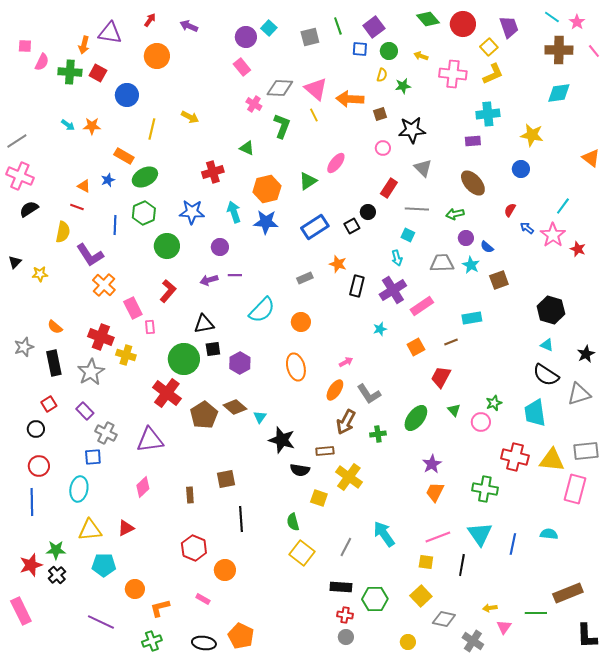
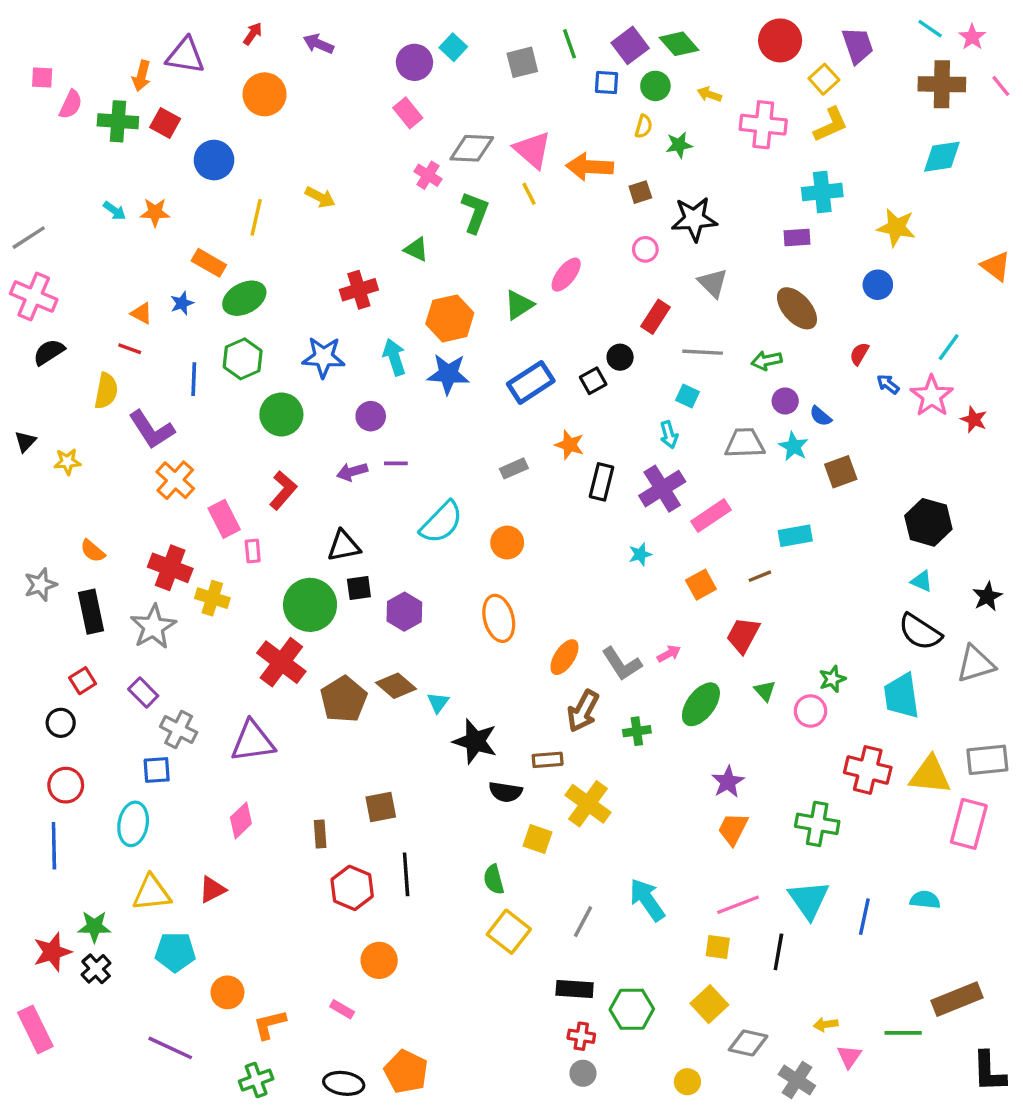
green diamond: (428, 19) -> (679, 44), moved
pink arrow: (346, 362) -> (669, 654), moved
red hexagon: (194, 548) -> (352, 888), moved

